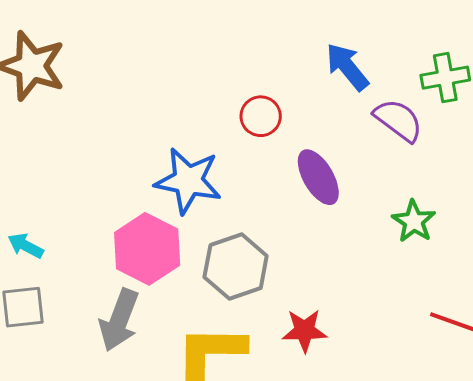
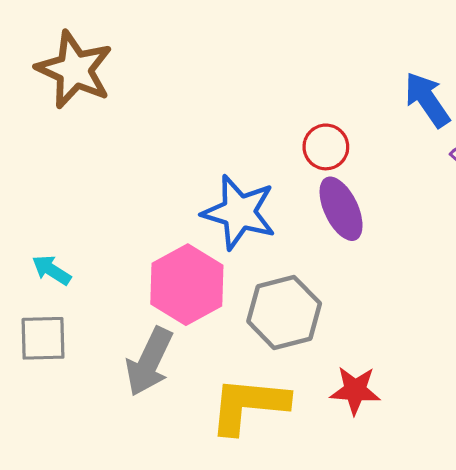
purple ellipse: (318, 177) -> (341, 209), moved

